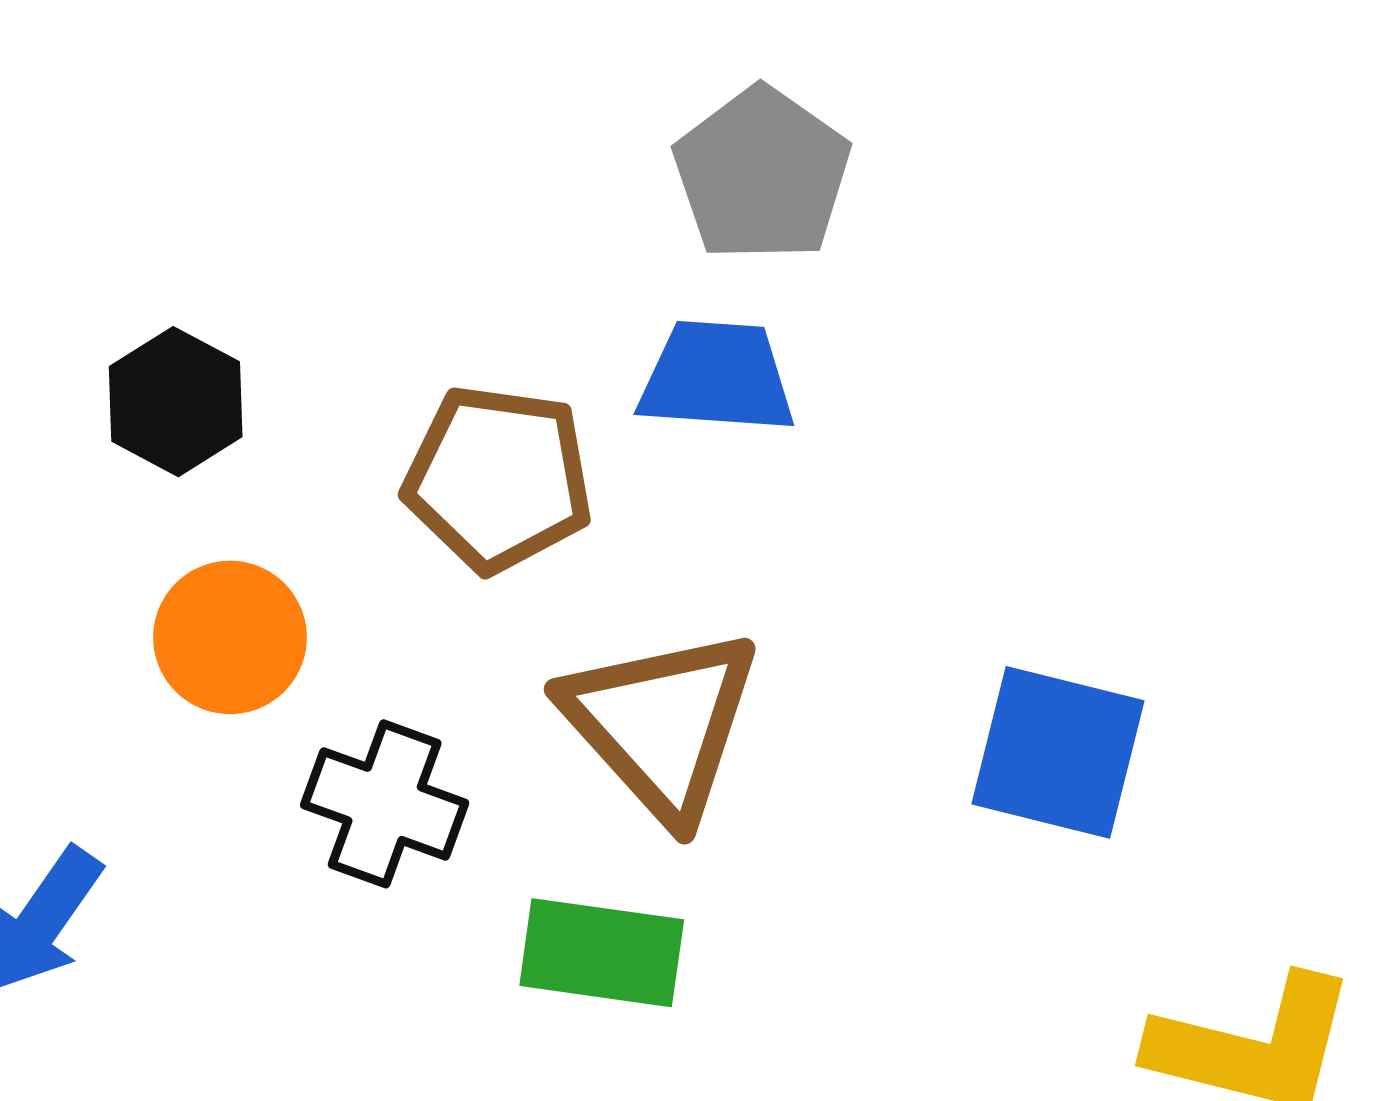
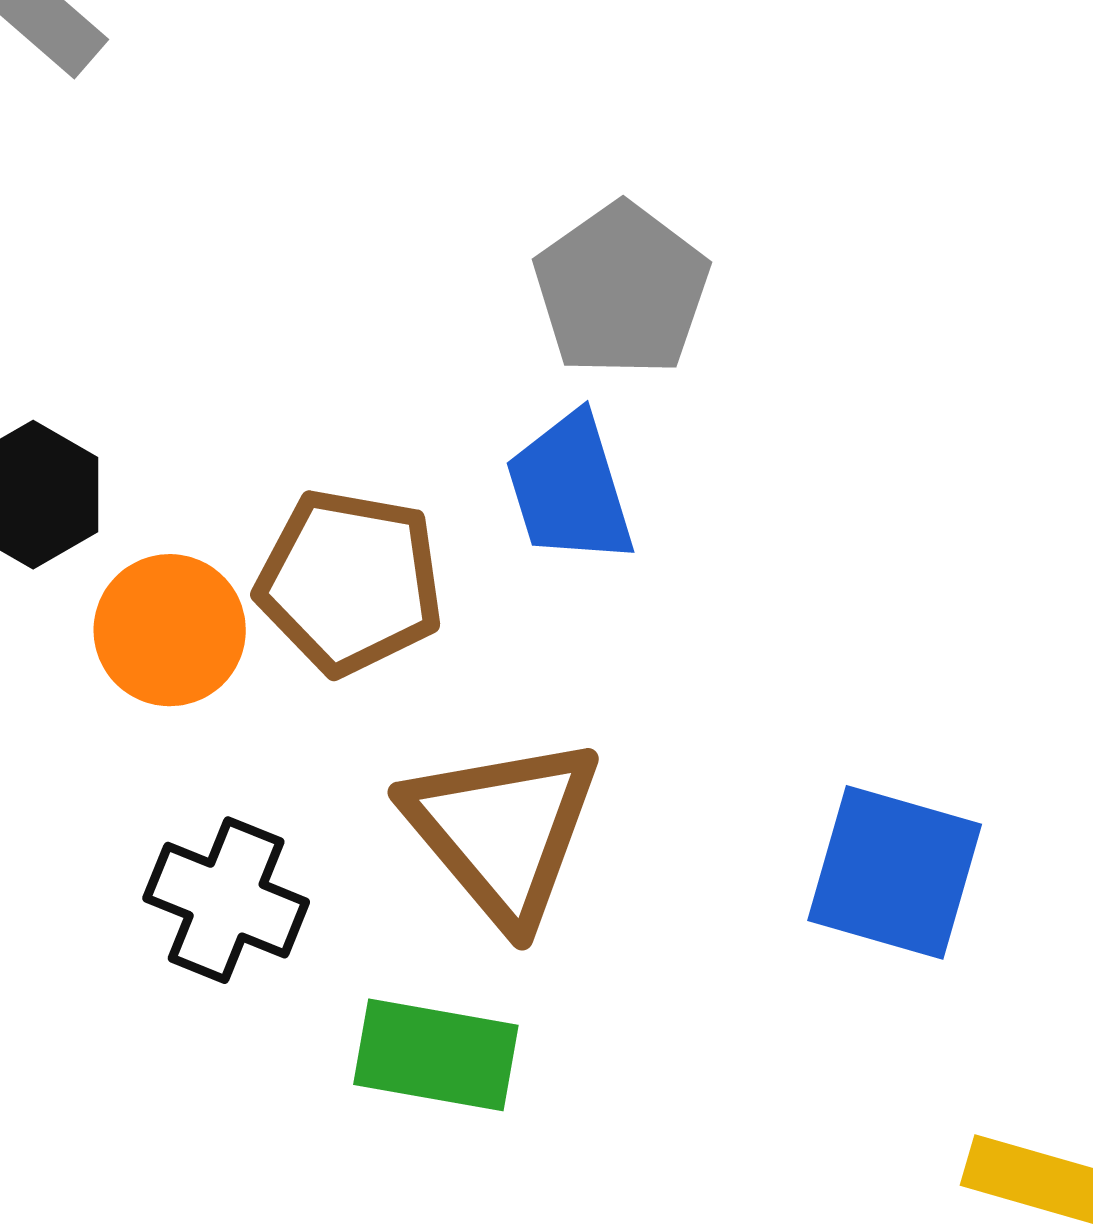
blue trapezoid: (717, 377) -> (570, 489), turned -113
orange circle: (230, 637) -> (170, 630), moved

